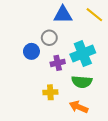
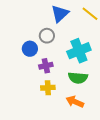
blue triangle: (63, 15) -> (60, 14), turned -42
purple cross: (58, 63) -> (46, 66), moved

